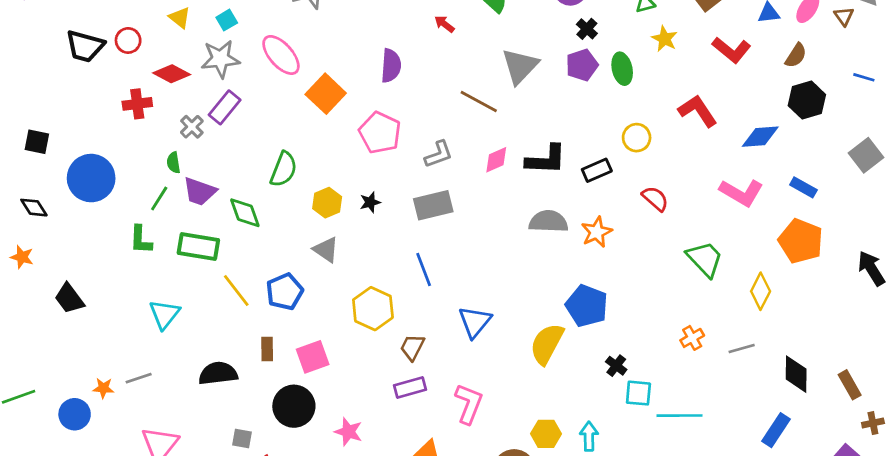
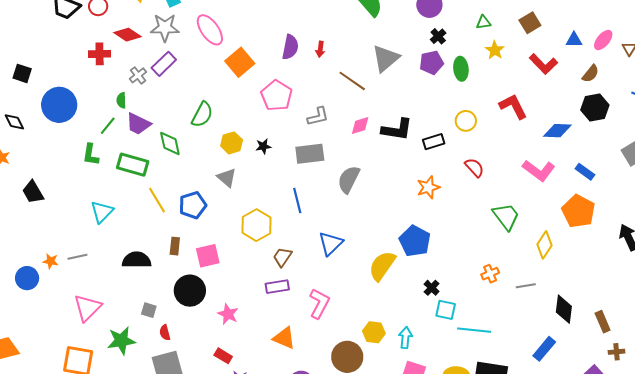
red arrow: (444, 24) -> (320, 49), moved, turned -126
gray semicircle: (548, 221) -> (349, 179), moved, turned -72

